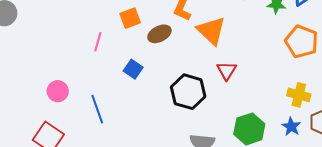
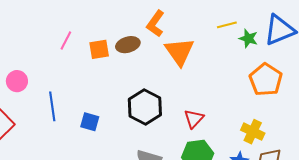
orange square: (130, 18) -> (99, 49), moved
blue square: (133, 69) -> (90, 122), moved, turned -30
red triangle: (227, 71) -> (194, 119), moved

